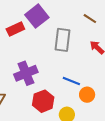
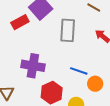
purple cross: (26, 73) -> (33, 66), turned 35

